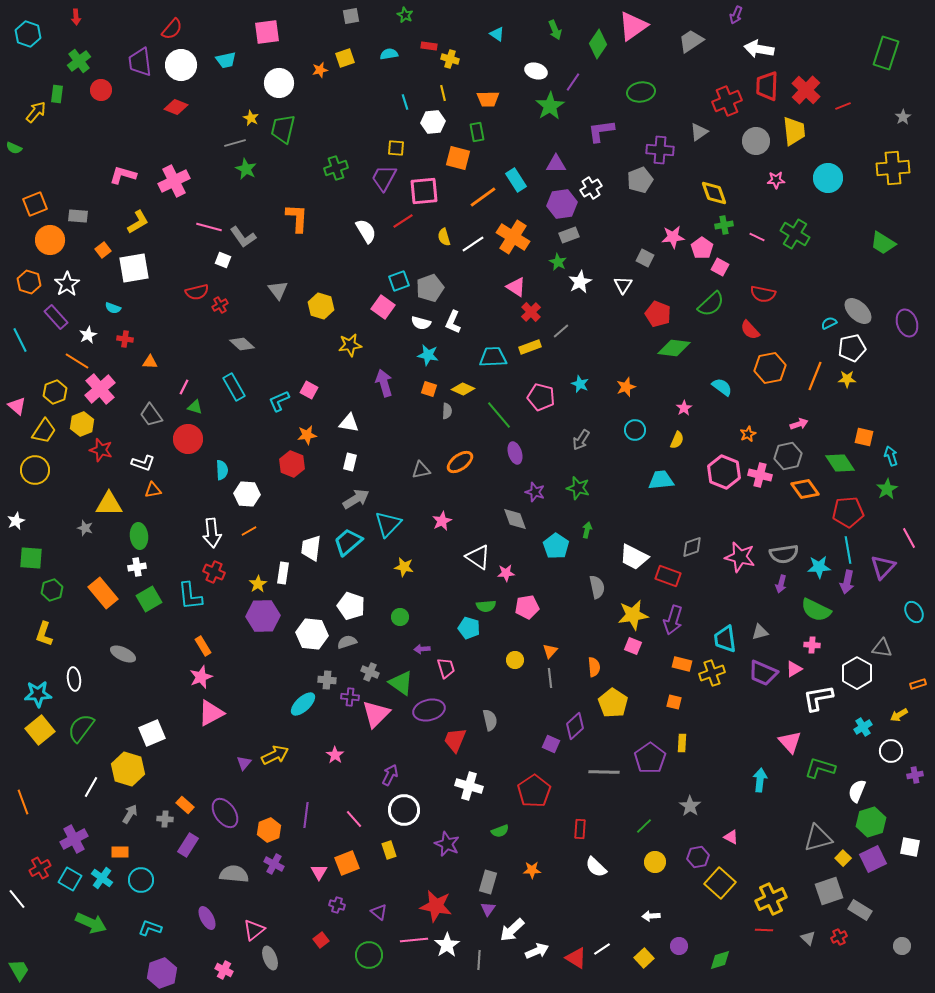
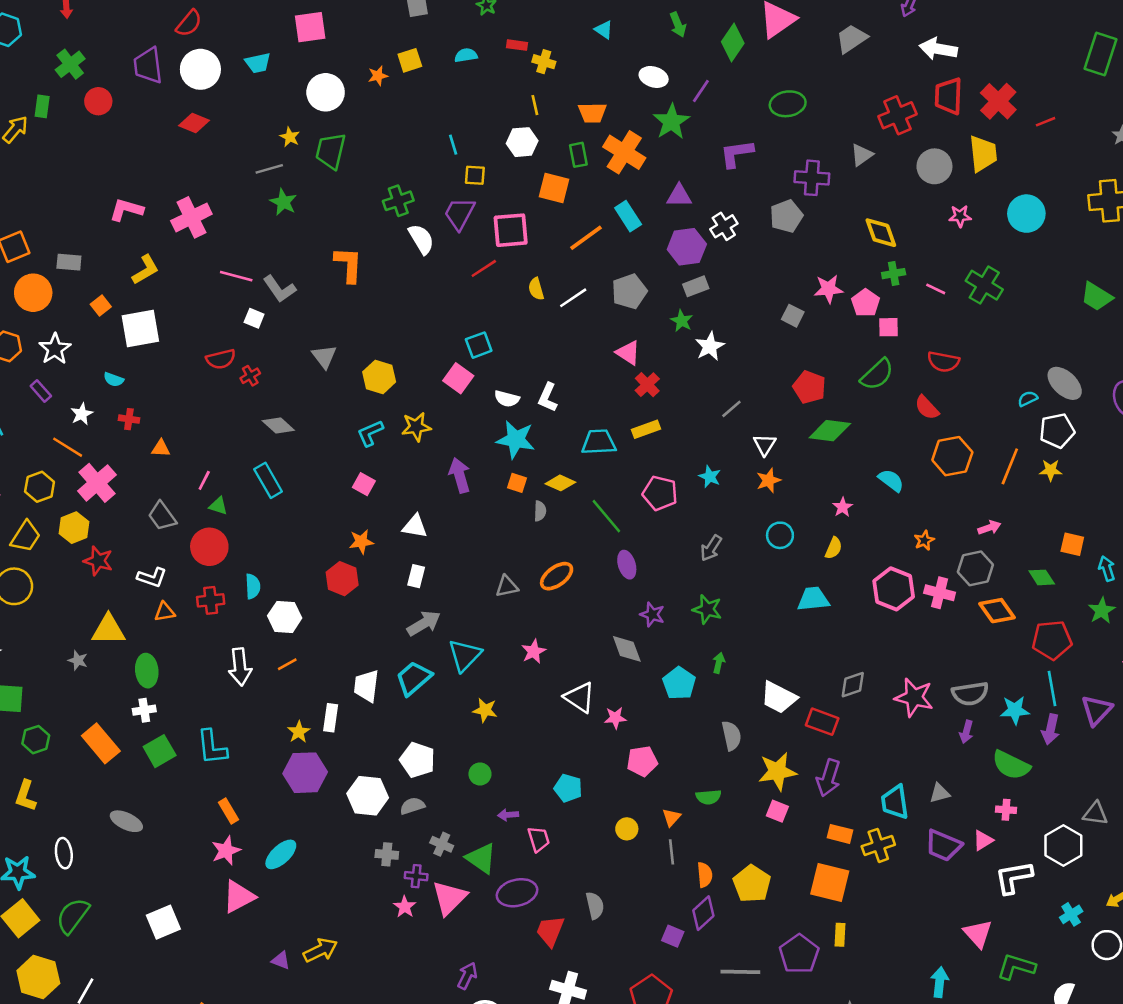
cyan line: (405, 102) -> (453, 145), moved
white semicircle: (366, 231) -> (421, 239), moved
orange cross: (513, 237) -> (624, 152), moved
pink square: (720, 267) -> (889, 327), turned -30
white triangle: (623, 285) -> (765, 445), moved
gray pentagon: (430, 288) -> (629, 291), moved
purple rectangle: (56, 317) -> (41, 391), size x0.7
gray line: (561, 331) -> (731, 409), moved
cyan star: (428, 355) -> (516, 440), size x1.4
cyan L-shape: (279, 401) -> (370, 433), moved
green diamond: (840, 463) -> (1042, 577), size x0.7
red cross: (214, 572) -> (211, 600), moved, turned -30
green semicircle: (486, 606) -> (709, 797), moved
orange semicircle: (594, 667) -> (705, 875), moved
orange square: (674, 702) -> (830, 883), size x2.0
cyan ellipse: (303, 704) -> (281, 854), moved
pink star: (335, 755) -> (405, 907), moved
purple triangle: (244, 763) -> (281, 960), turned -49
yellow hexagon: (128, 769) -> (38, 977), moved

